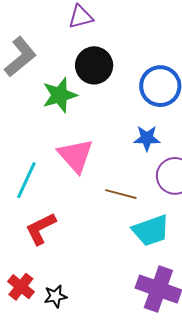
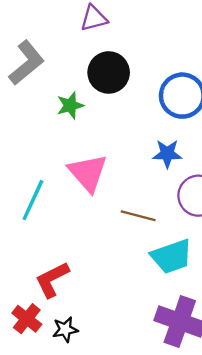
green star: (60, 95) -> (70, 105), size x0.7
red L-shape: (41, 229) -> (52, 280), moved

